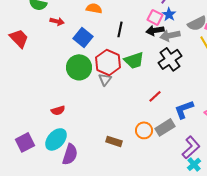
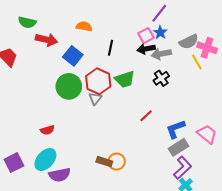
pink square: (155, 17) -> (146, 36), turned 35
red arrow: (57, 21) -> (46, 40), size x1.5
black cross: (170, 59) -> (161, 78), size x0.7
gray rectangle: (165, 127) -> (179, 147), moved
orange circle: (144, 130) -> (117, 162), moved
purple semicircle: (70, 154) -> (60, 175), turned 60

